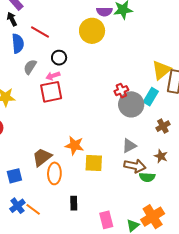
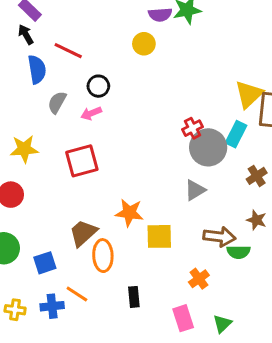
yellow circle: (92, 31) -> (144, 44), size x0.6
red square: (51, 92) -> (82, 161), moved
gray triangle: (129, 146) -> (195, 190), moved
blue cross: (17, 206) -> (52, 306), turned 35
orange line: (33, 209) -> (77, 294), moved
orange cross: (153, 217) -> (199, 279), moved, size x0.6

